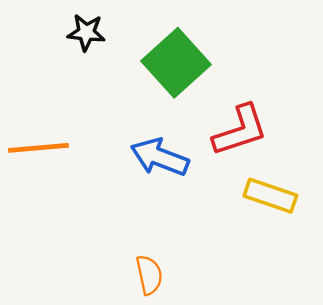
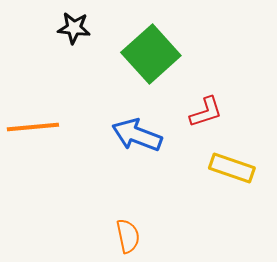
red L-shape: (240, 130) -> (206, 112), size x0.7

